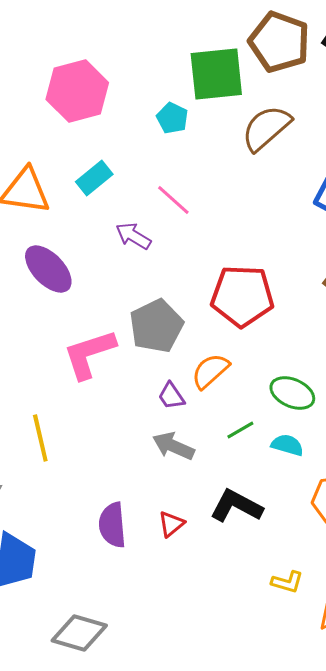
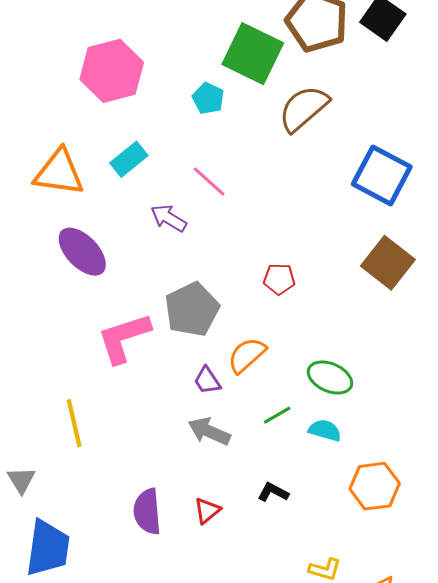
green square: (216, 74) -> (253, 54), turned 32
red pentagon: (242, 296) -> (279, 279), size x0.5
black L-shape: (236, 506) -> (273, 492), size x0.6

